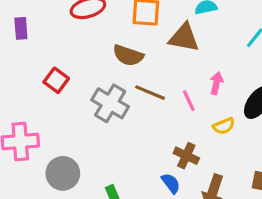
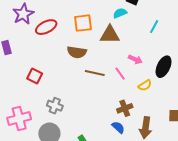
pink arrow: (216, 83) -> (135, 59), turned 112
gray cross: (110, 103) -> (55, 106), moved, size x0.7
brown cross: (186, 156) -> (125, 108), turned -35

